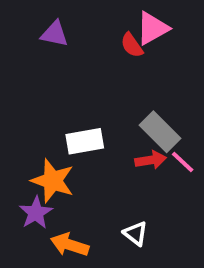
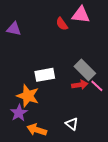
pink triangle: (152, 28) -> (81, 15), turned 36
purple triangle: (55, 34) -> (14, 29), moved
red semicircle: (132, 45) -> (62, 24), moved

